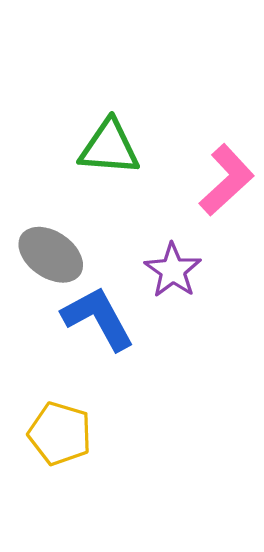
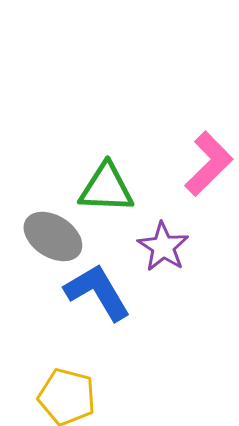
green triangle: (109, 147) -> (106, 188), moved

